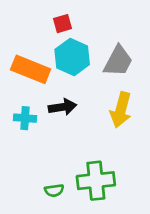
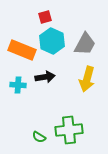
green semicircle: (54, 190) -> (39, 137), turned 40

